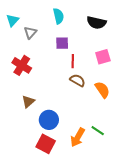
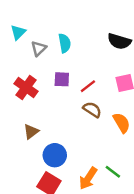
cyan semicircle: (59, 16) -> (65, 43), moved
purple square: (62, 43) -> (62, 79), moved
red line: (73, 61) -> (88, 86), turned 48

